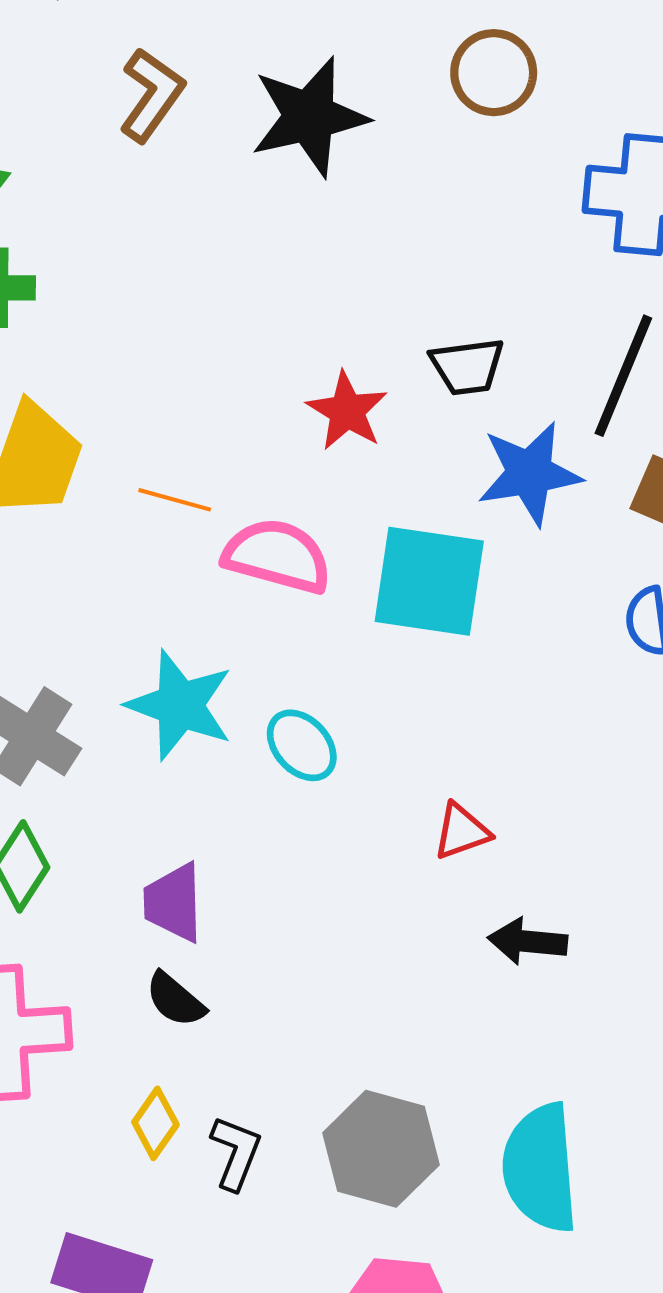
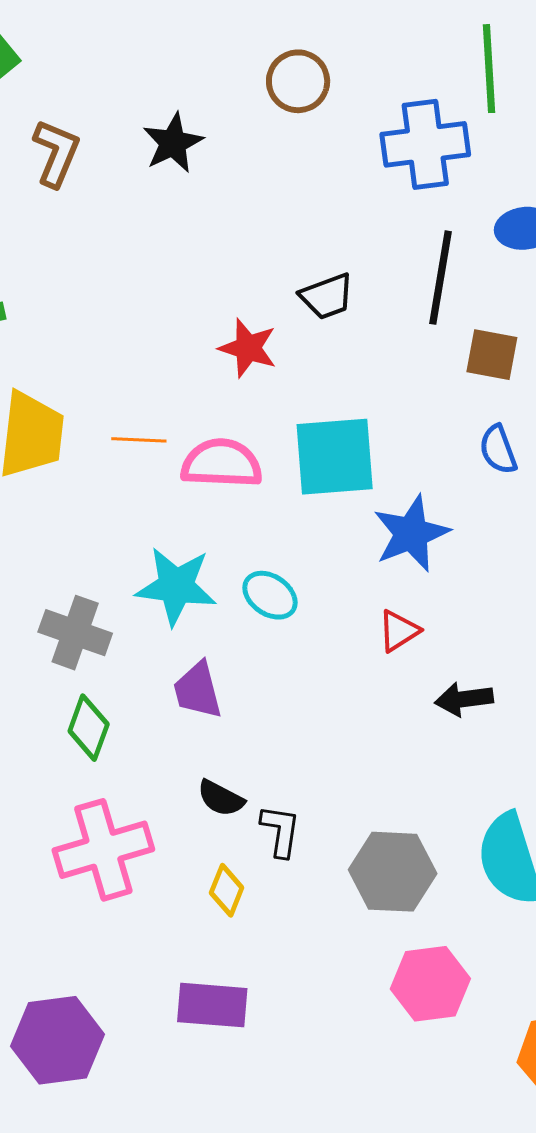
black star: (309, 117) -> (173, 143), size x0.7
blue star: (530, 473) -> (411, 533), moved
purple trapezoid: (174, 903) -> (198, 690), moved
black L-shape: (236, 1153) -> (280, 831), moved

